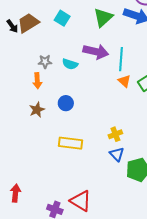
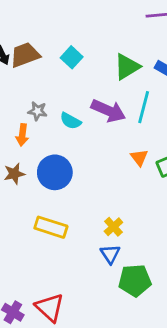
cyan line: (121, 59) -> (144, 107), moved
blue circle: (66, 103) -> (55, 172), size x1.6
yellow cross: (115, 134) -> (113, 227), turned -32

